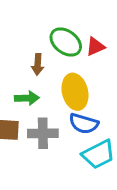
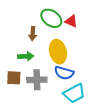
red triangle: (95, 47) -> (71, 21), turned 48

